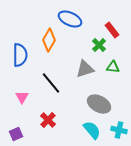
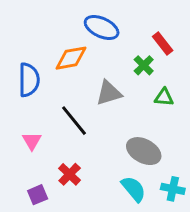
orange diamond: (49, 40) -> (71, 58), turned 50
gray triangle: (85, 69) -> (109, 93), moved
purple square: (16, 134) -> (38, 195), moved

